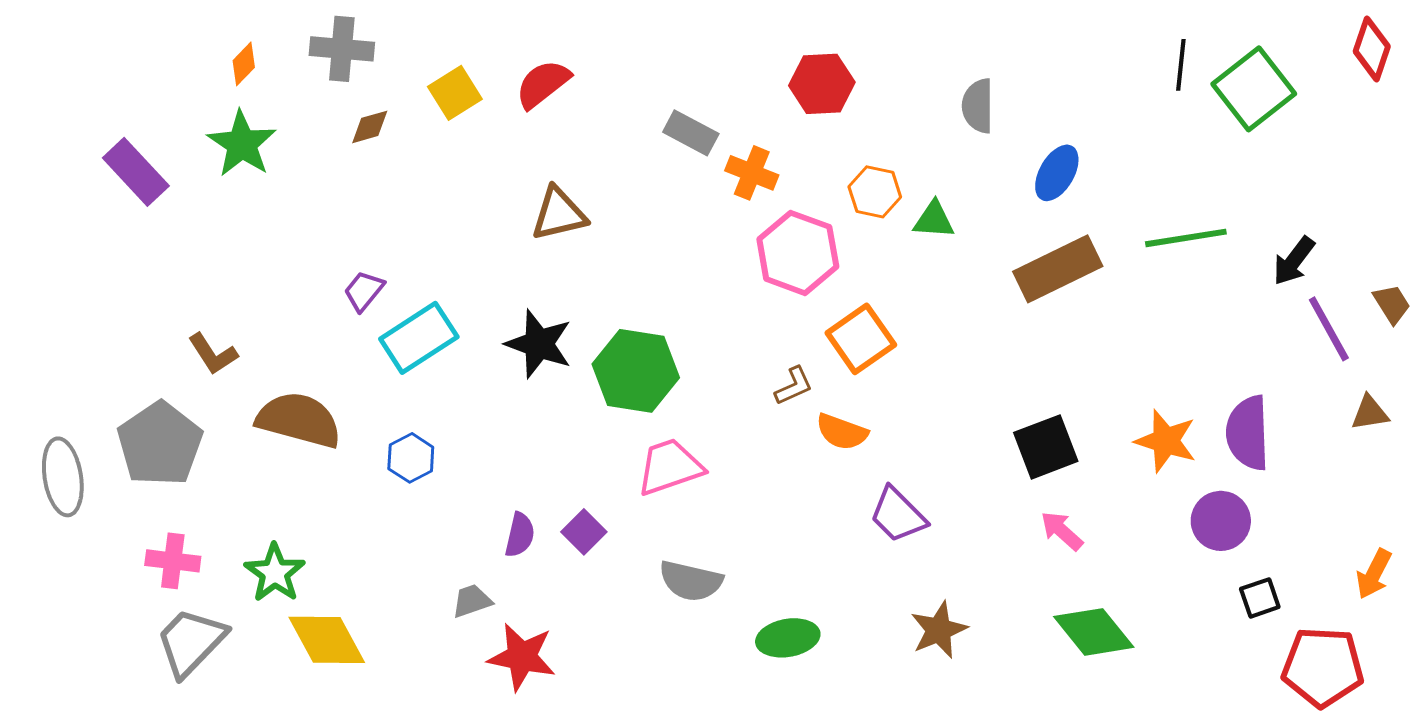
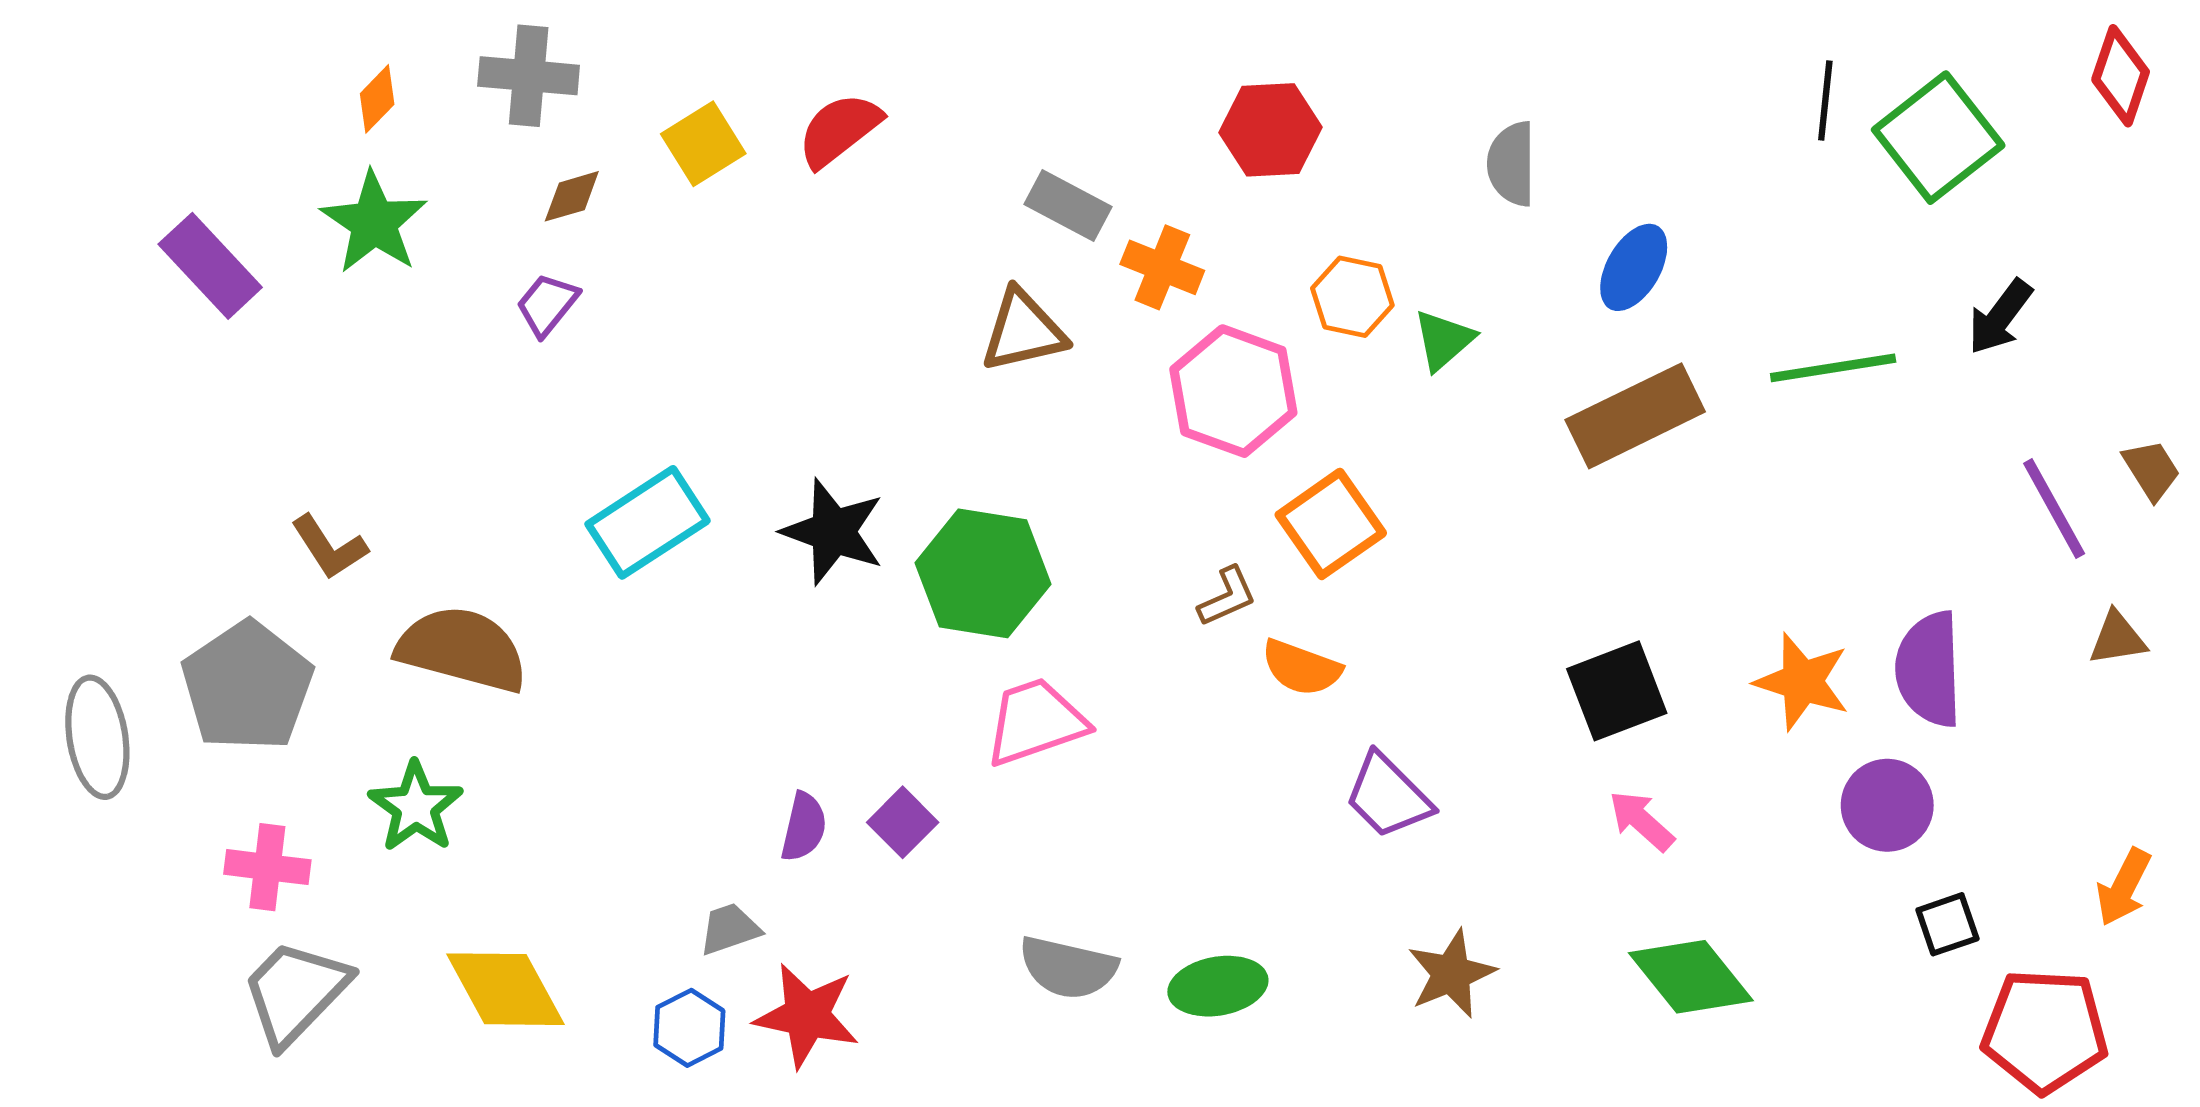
brown triangle: (559, 214) -> (1023, 331), moved
green triangle: (934, 220) -> (1444, 340), turned -45
black arrow: (1294, 261) -> (2000, 317), moved
purple trapezoid: (364, 291) -> (547, 304), moved
blue hexagon: (411, 458) -> (689, 1028), moved
green star: (275, 573) -> (416, 807), moved
gray semicircle: (691, 581) -> (1068, 968), moved

